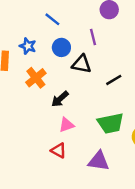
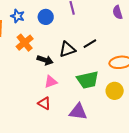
black triangle: (82, 64) -> (67, 49), moved, turned -30
black arrow: (60, 99) -> (45, 60), turned -119

